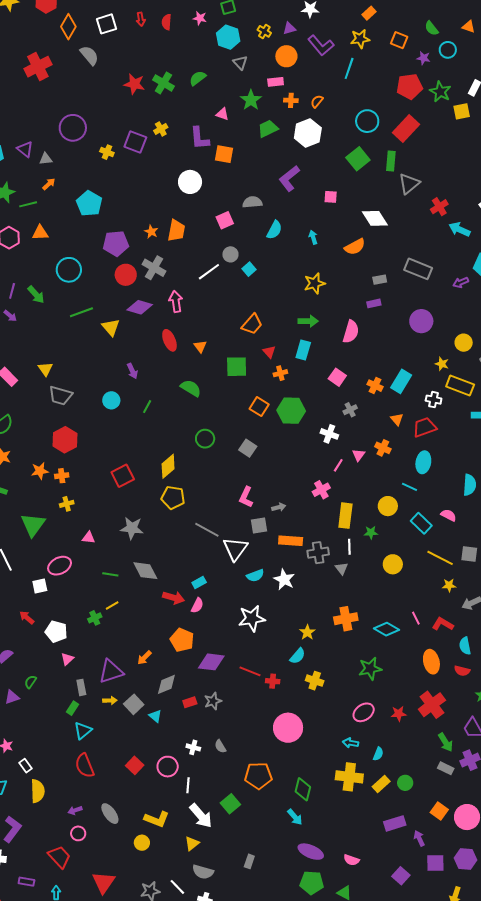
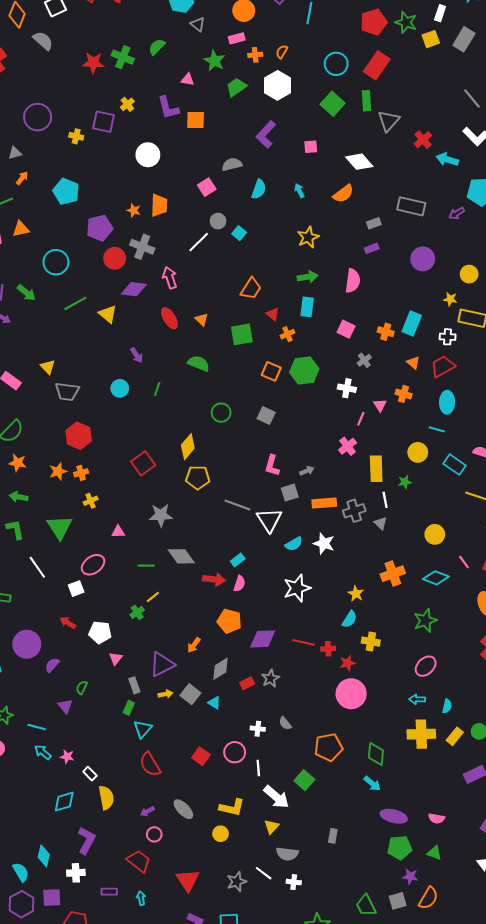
white circle: (190, 182) -> (148, 155), moved
yellow circle: (393, 564) -> (435, 534), moved
purple triangle: (12, 697) -> (65, 706), turned -42
red star: (399, 714) -> (347, 663), moved

